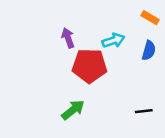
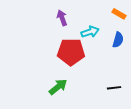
purple arrow: (68, 38) -> (62, 18), moved

